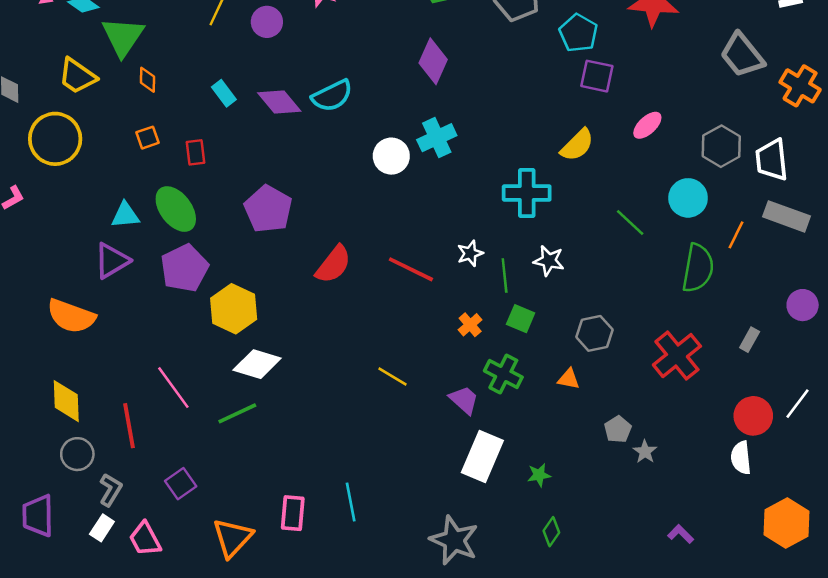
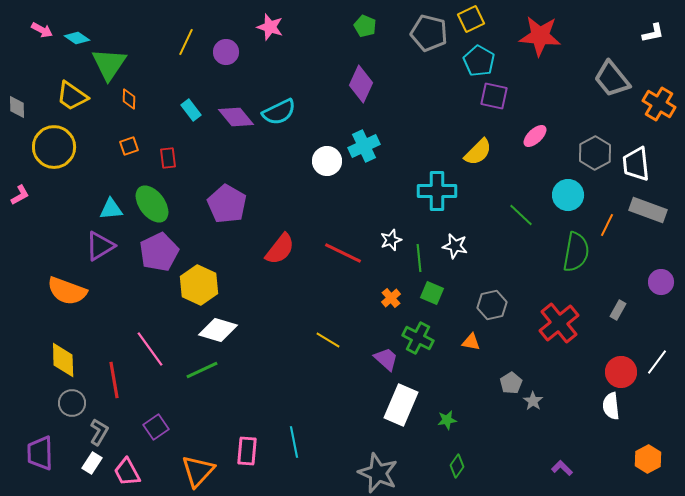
orange hexagon: (787, 523) -> (648, 459), size x0.7

